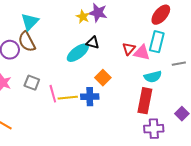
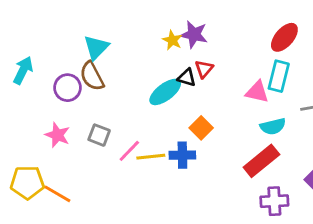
red triangle: (129, 49) -> (204, 69), moved
pink line: (53, 94) -> (129, 151), turned 60
red rectangle: (145, 101) -> (261, 161), turned 40

